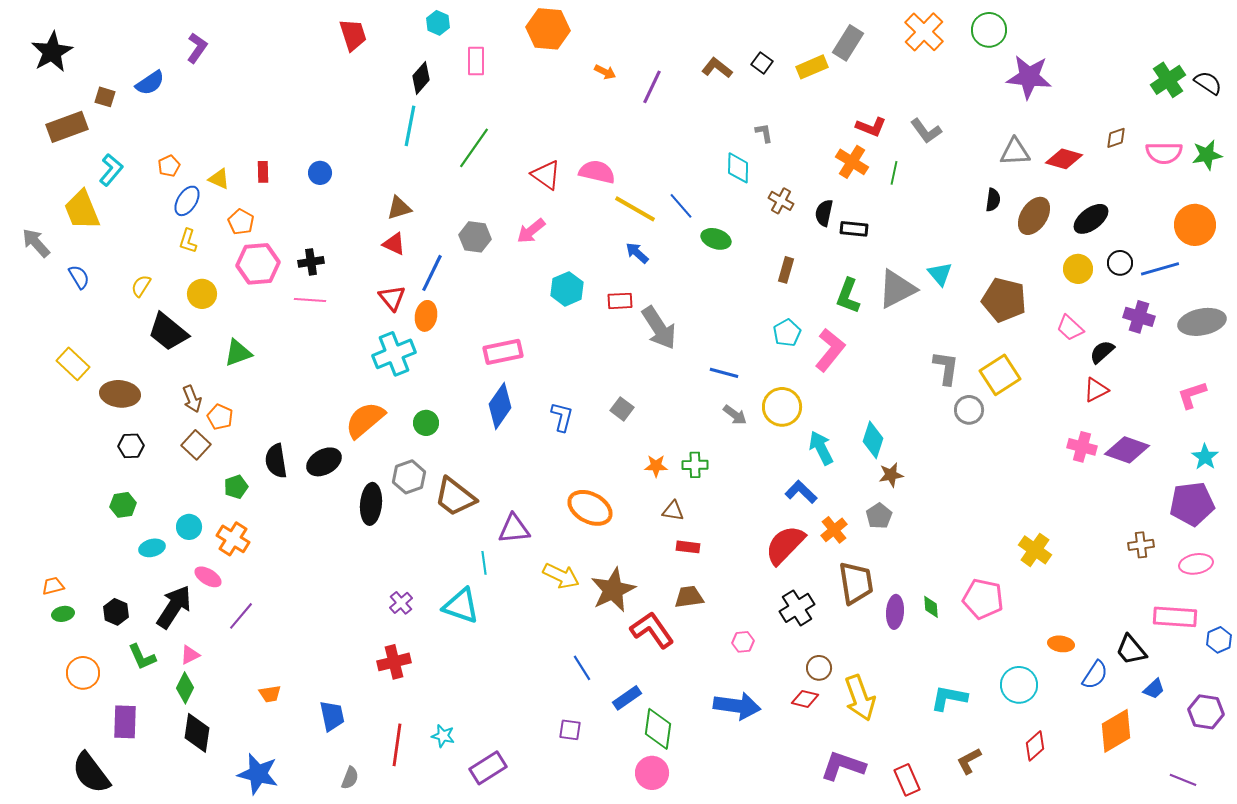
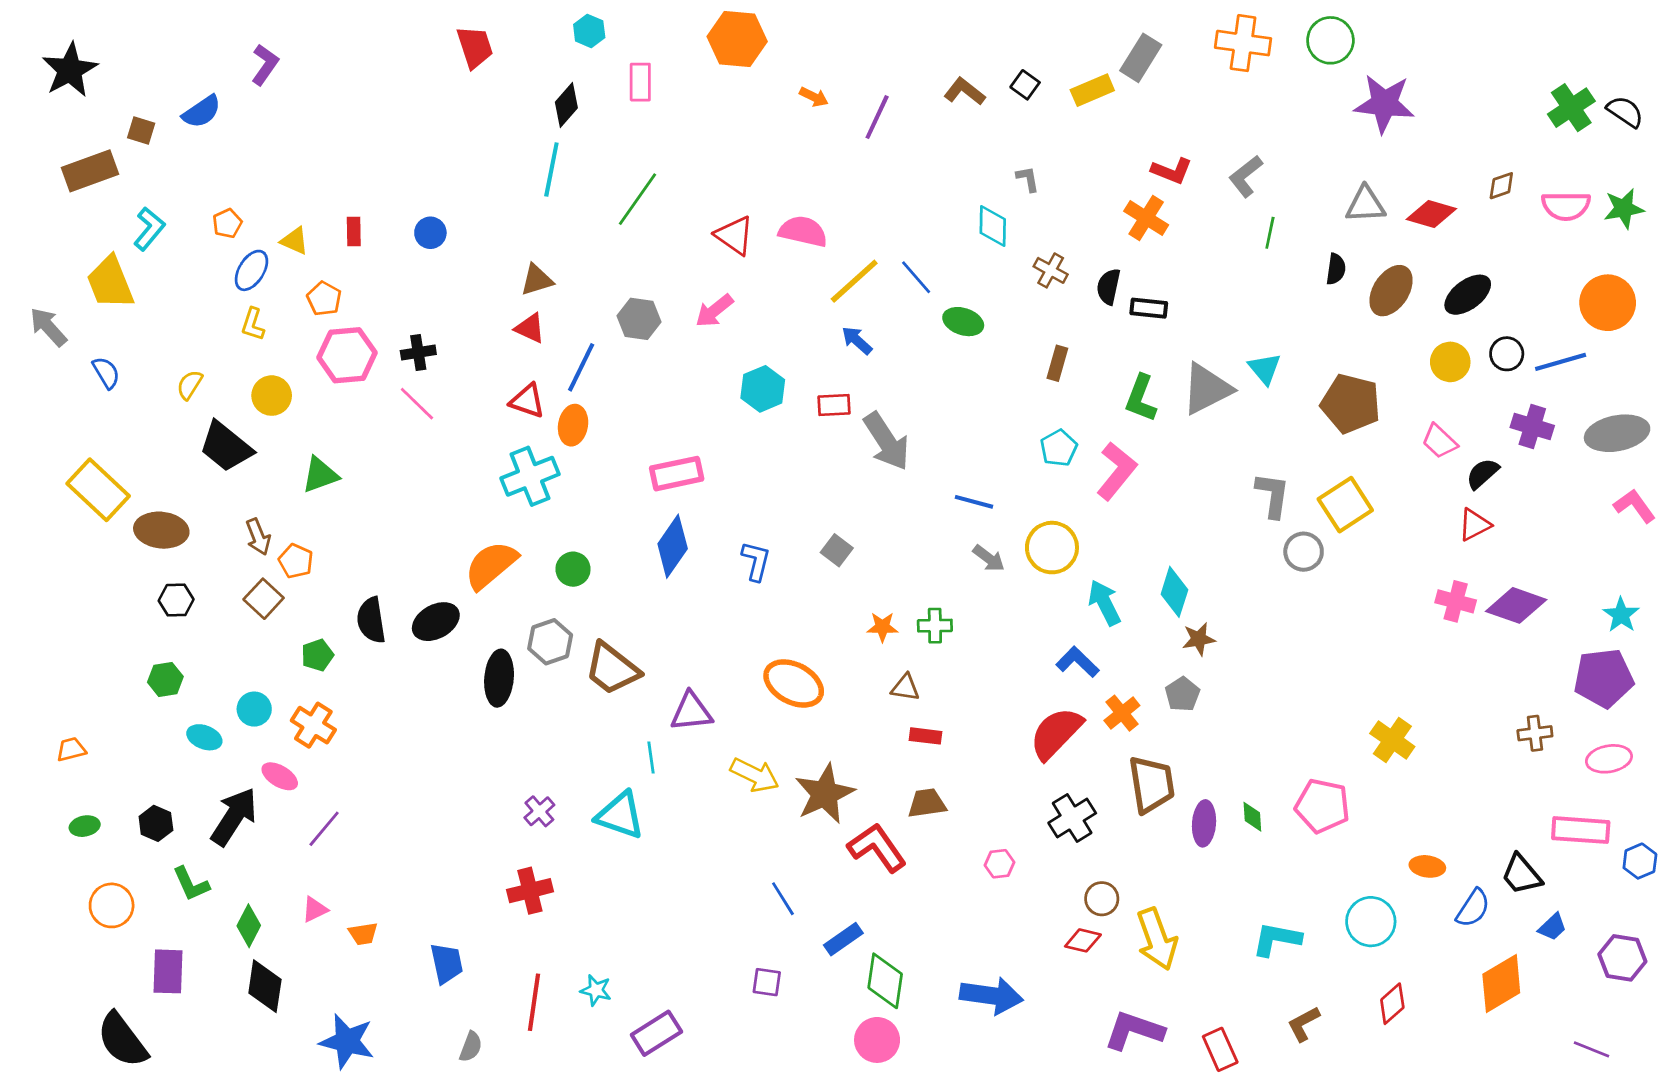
orange cross: (924, 32) -> (1243, 43), turned -36
gray L-shape: (926, 131) -> (1246, 176), turned 88
green line: (894, 173) -> (1270, 233), moved
yellow line: (635, 209) -> (854, 281), turned -72
red triangle: (392, 298) -> (527, 401), turned -32
pink line: (310, 300) -> (417, 404), turned 40
yellow rectangle: (73, 364) -> (98, 490), size x1.4
pink L-shape: (1192, 395) -> (1635, 506), moved, turned 72
cyan ellipse: (152, 548) -> (204, 737), turned 35
orange trapezoid: (53, 586) -> (71, 749), moved
pink triangle: (190, 655) -> (315, 909), moved
blue arrow: (737, 706) -> (991, 996), moved

